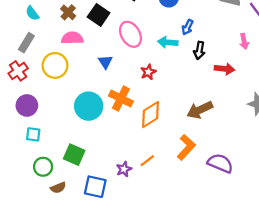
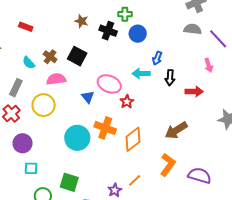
cyan semicircle: (32, 13) -> (29, 63), moved
pink ellipse: (130, 34) -> (109, 84), moved, turned -30

